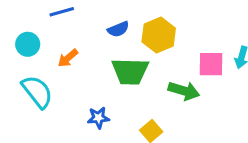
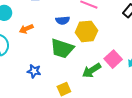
pink square: (211, 64) -> (113, 59), turned 30
green arrow: (184, 91) -> (92, 70), turned 114

